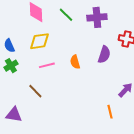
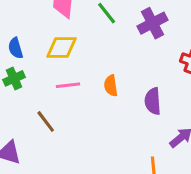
purple cross: (97, 17) -> (152, 23), turned -30
purple semicircle: (104, 55) -> (153, 101), moved, turned 150

